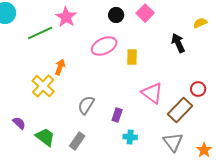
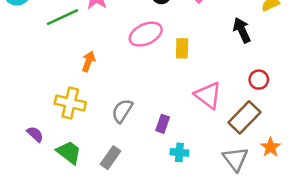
yellow cross: (43, 86) -> (70, 103), moved, turned -30
red circle: (198, 89) -> (259, 80), moved
orange star: (204, 150) -> (270, 147), moved

